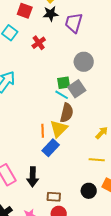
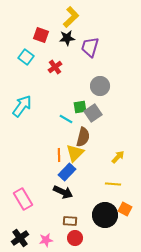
cyan line: (62, 95) -> (66, 119), moved
black arrow: (33, 177) -> (63, 192), moved, turned -66
black circle: (89, 191) -> (105, 215), size x1.6

